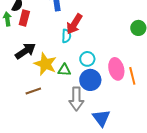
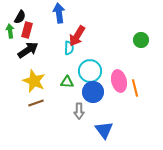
black arrow: (25, 51) -> (28, 50), moved
cyan circle: (87, 59) -> (90, 71), size x1.5
yellow star: (45, 64) -> (34, 81), moved
gray arrow: (76, 99) -> (79, 111), size x0.7

